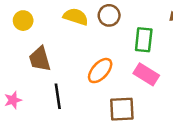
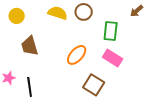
black line: (58, 96) -> (30, 87), moved
brown square: (122, 109) -> (94, 85), turned 35

